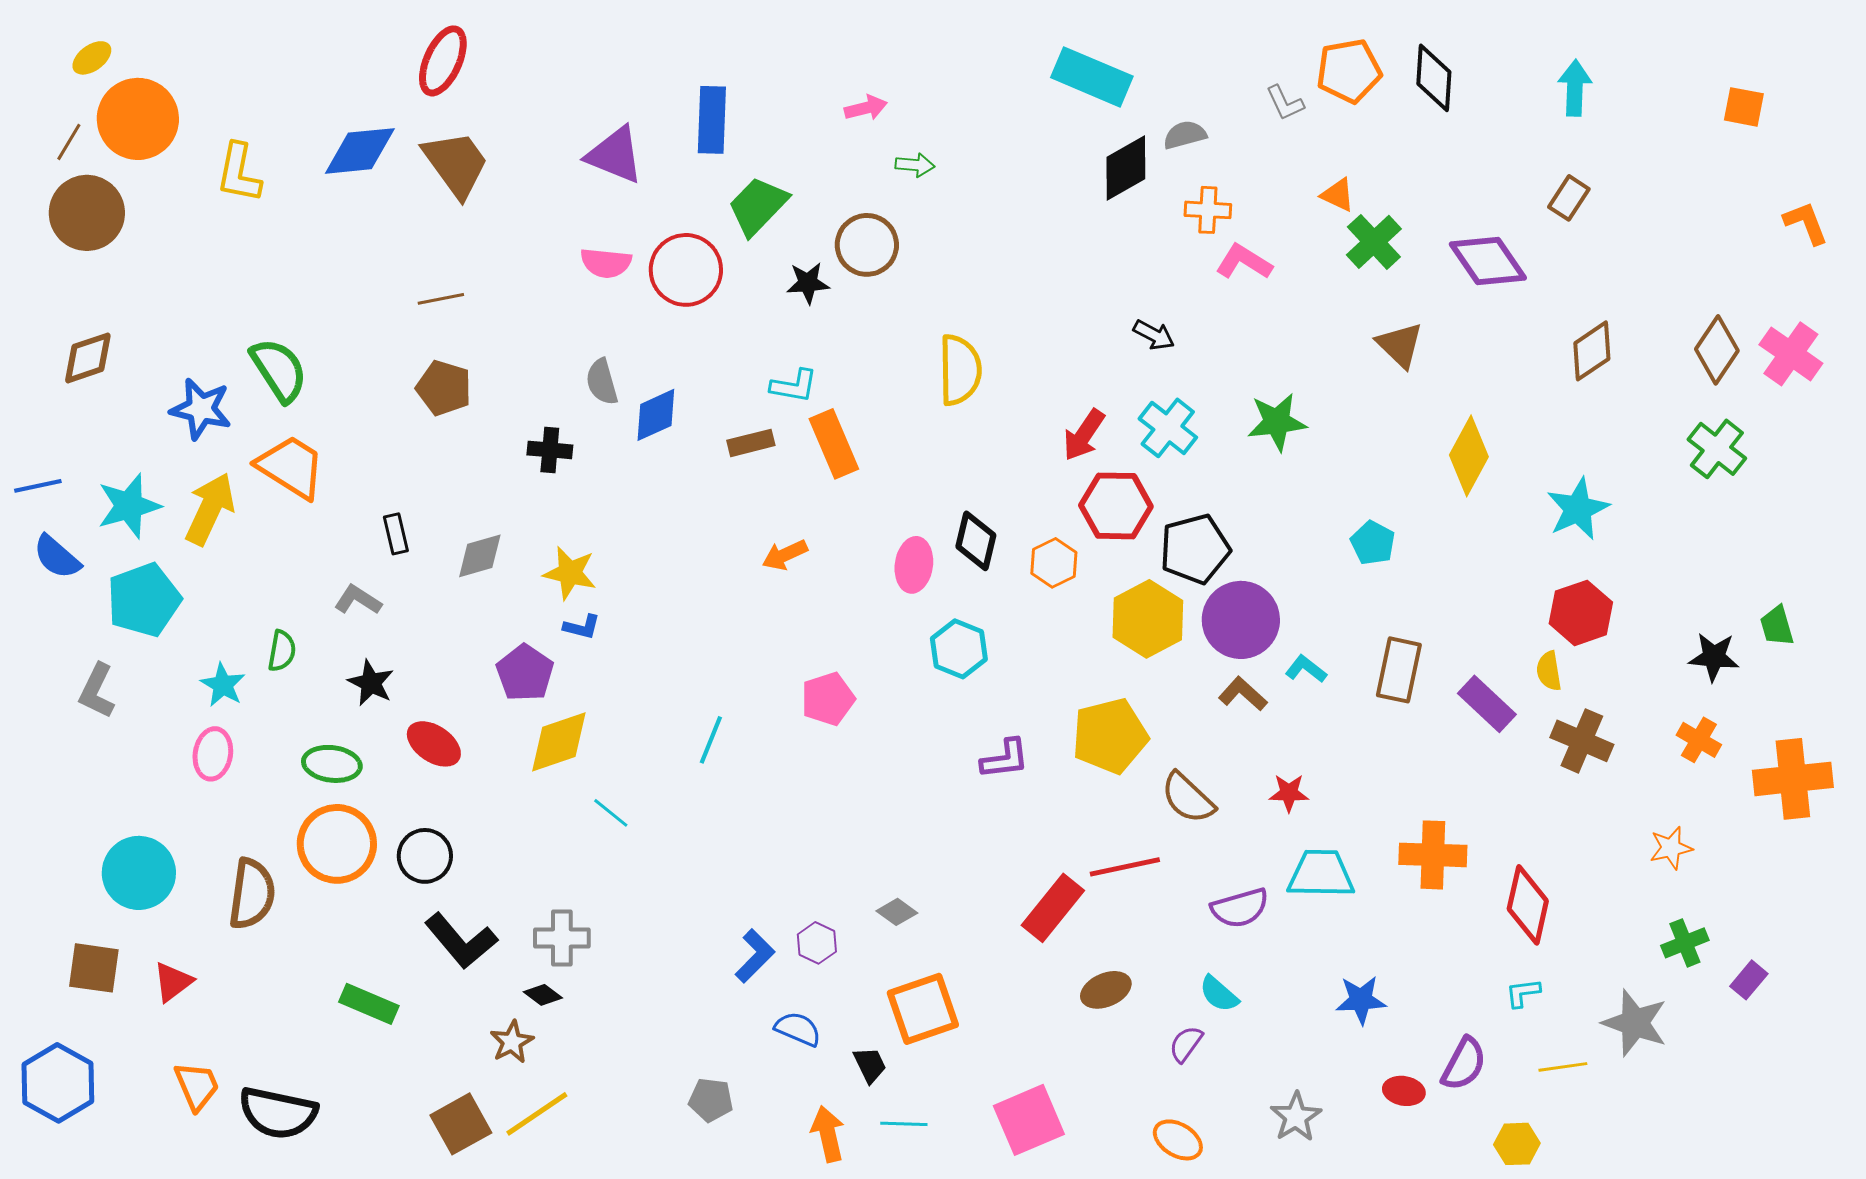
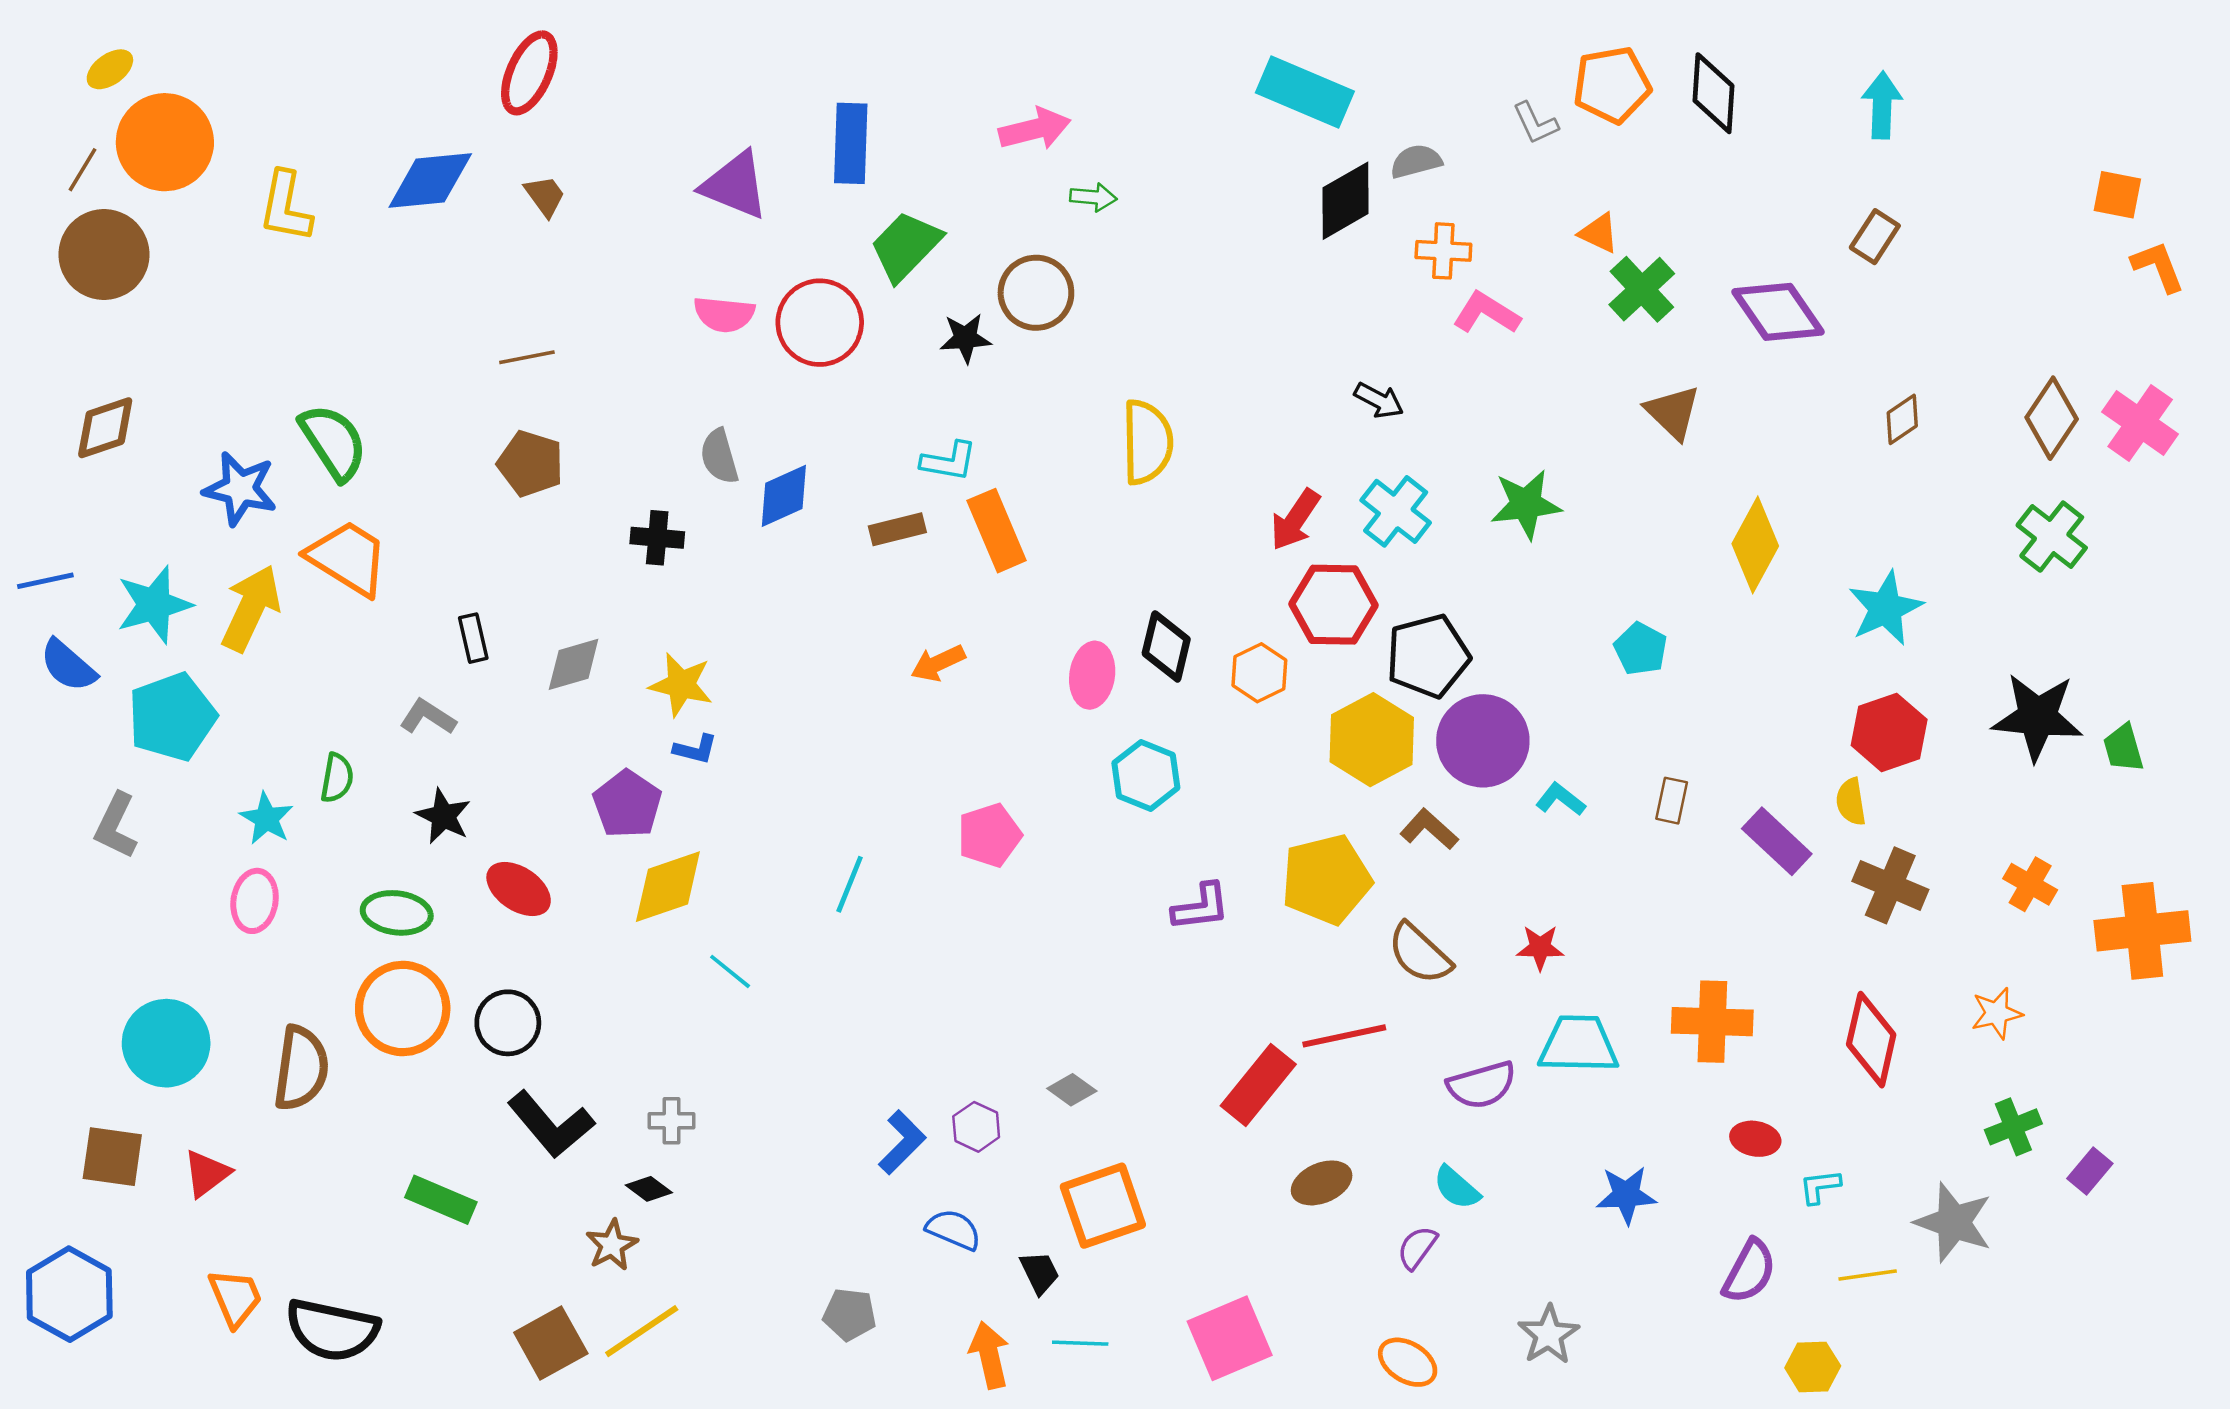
orange square: (1744, 107) -> (2117, 195), moved
pink arrow: (866, 108) -> (1035, 129), size x1.4
brown trapezoid: (456, 164) -> (545, 196), size x0.5
brown diamond: (1592, 351) -> (1902, 419), size x0.7
black star: (1714, 657) -> (2037, 717), moved, size x1.5
brown rectangle: (1399, 670) -> (1672, 801), size x0.6
brown L-shape: (1243, 694) -> (1429, 829), moved
red diamond: (1528, 905) -> (1871, 1040), moved
gray cross: (562, 938) -> (672, 1121), size x0.7
red ellipse: (1404, 1091) -> (1755, 1139), moved

